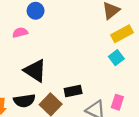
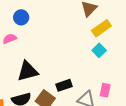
black triangle: (35, 71) -> (28, 71), turned -40

